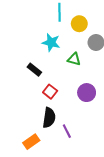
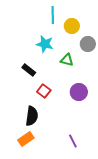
black semicircle: (49, 118) -> (32, 116), moved
purple line: (67, 131) -> (73, 141), moved

